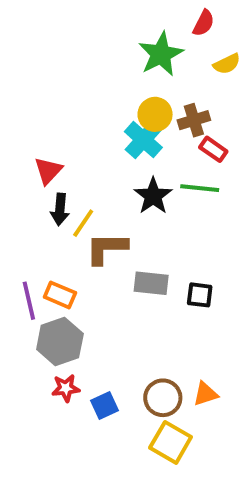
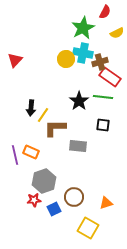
yellow circle: (155, 114) -> (66, 59), moved
cyan cross: (143, 140) -> (83, 53), moved, turned -30
red rectangle: (213, 149) -> (110, 77), size x1.5
red triangle: (48, 171) -> (15, 60), moved
black square: (200, 295) -> (103, 125), moved
gray hexagon: (60, 341) -> (44, 181), moved
brown circle: (163, 398) -> (74, 197), moved

